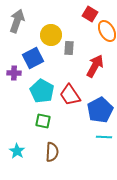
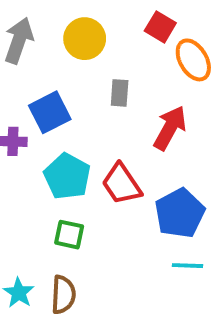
yellow circle: (51, 35) -> (85, 39), moved
brown semicircle: (52, 152) -> (63, 295), moved

